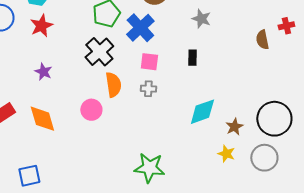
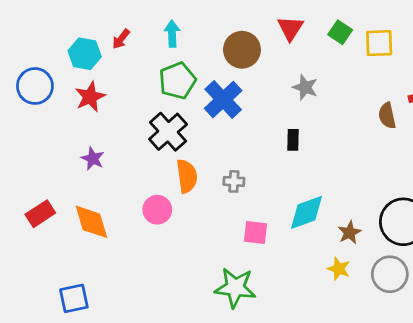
pink square: (149, 62) -> (255, 233), moved

